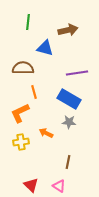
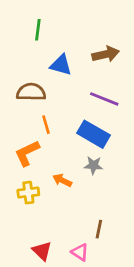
brown arrow: (68, 30) -> (106, 54), moved
purple line: (77, 73) -> (104, 99), turned 30
brown line: (68, 162) -> (99, 229), moved

